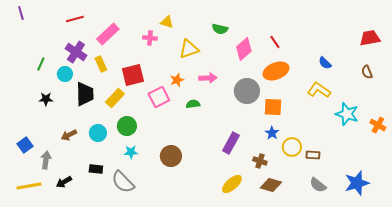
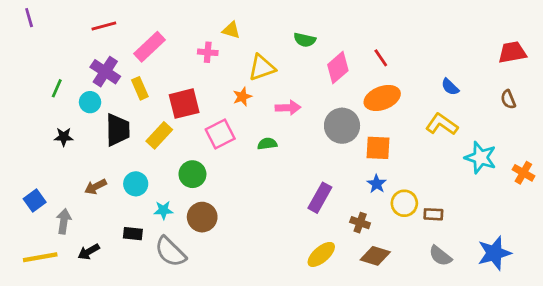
orange star: (177, 80) -> (242, 97), moved
green circle: (127, 126) -> (192, 174), moved
cyan star: (131, 152) -> (163, 210), moved
brown circle: (171, 156) -> (202, 217), moved

